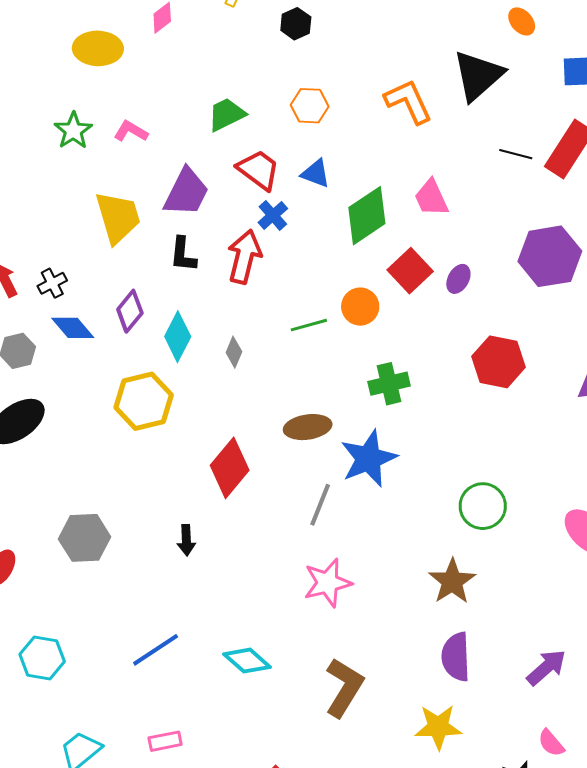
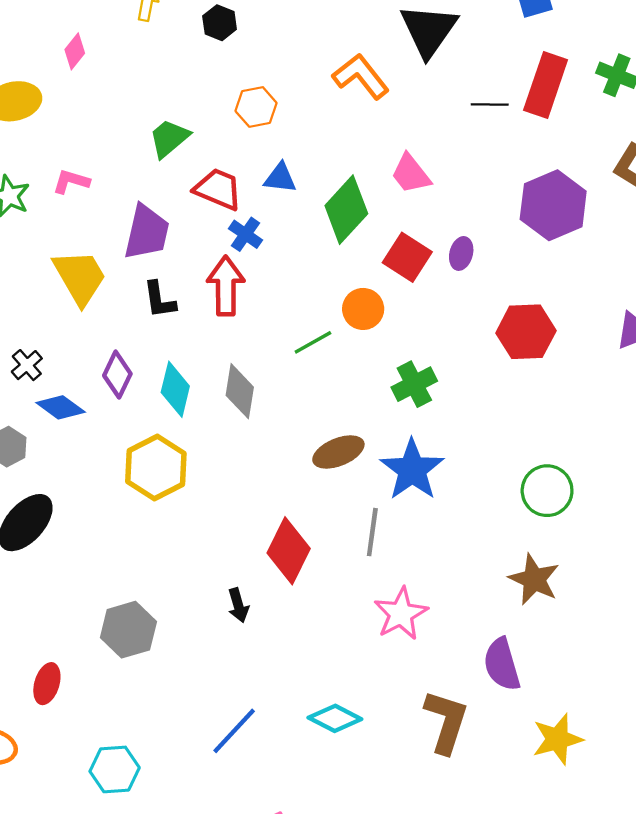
gray diamond: (234, 352) -> (240, 391), size x1.6
red diamond: (230, 468) -> (289, 551), moved
purple semicircle: (456, 657) -> (502, 664), moved

